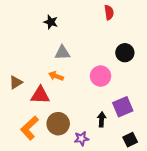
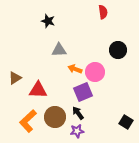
orange arrow: (56, 76) -> (75, 69), moved
purple square: (123, 107) -> (83, 92), moved
black arrow: (102, 119) -> (78, 113), moved, turned -40
black square: (130, 140) -> (126, 122), moved, turned -32

